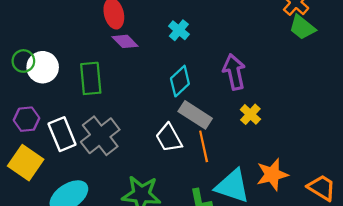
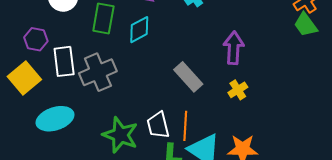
cyan diamond: (180, 81) -> (139, 30), moved
white trapezoid: (169, 138) -> (158, 125), moved
orange line: (204, 146) -> (185, 126), moved

